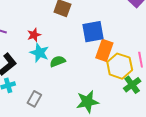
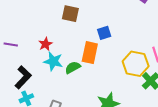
blue square: (93, 32) -> (104, 33), size x0.6
orange rectangle: (104, 50) -> (90, 53), moved

